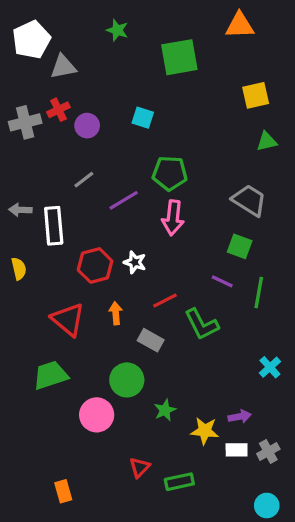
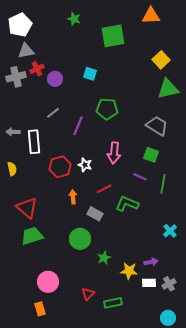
gray triangle: (63, 67) -> (26, 51), moved
yellow square: (256, 95) -> (161, 60), turned -30
green triangle: (267, 141) -> (168, 89), size x1.6
purple line: (124, 200) -> (78, 126), turned -36
pink arrow: (173, 218) -> (114, 153), moved
red triangle: (68, 320) -> (27, 208), moved
green L-shape: (202, 324) -> (127, 204), turned 140
pink circle: (97, 415) -> (48, 282), moved

